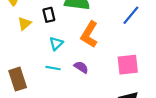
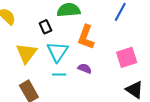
yellow triangle: (24, 24) -> (26, 53), moved, size x1.6
cyan triangle: (56, 43) -> (57, 52), size x1.6

